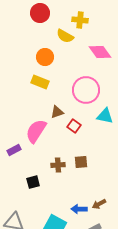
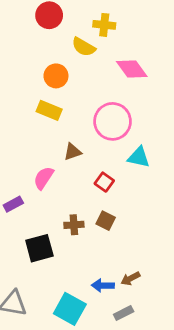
red square: (74, 126) -> (104, 182), moved
pink semicircle: (36, 131) -> (44, 178), size x0.7
brown square: (81, 162) -> (106, 221), turned 32
black square: (33, 182) -> (39, 248), size x1.5

